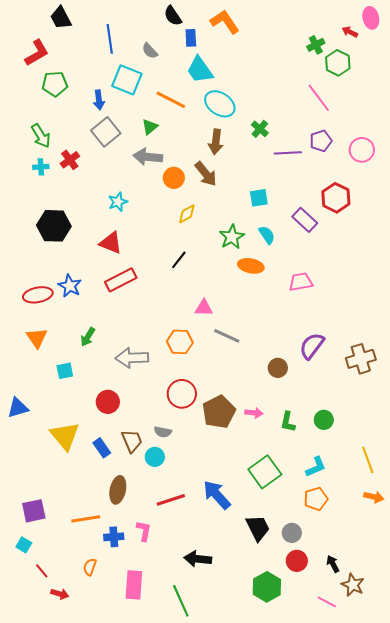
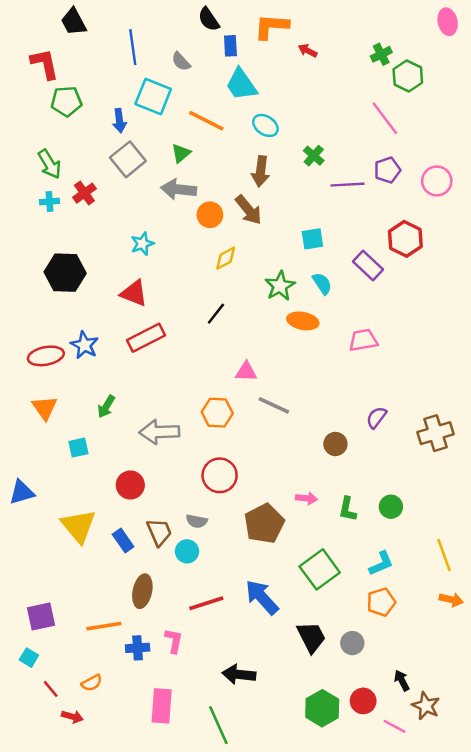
orange L-shape: (225, 22) -> (271, 27), turned -52
red arrow: (350, 32) -> (308, 51), moved
red L-shape: (37, 53) -> (45, 64), turned -72
cyan ellipse: (220, 104) -> (265, 125), size x0.7
purple semicircle: (312, 346) -> (376, 417), size x0.7
brown pentagon: (219, 412) -> (264, 524), moved
red circle: (297, 561) -> (363, 701), moved
orange semicircle: (90, 567) -> (92, 683), moved, turned -138

